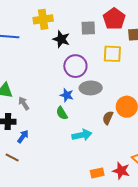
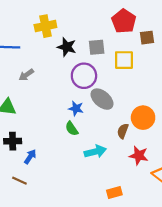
gray square: (88, 28) -> (97, 47), moved
gray ellipse: (91, 88) -> (102, 99), turned 45
gray arrow: (24, 103) -> (26, 75), moved, turned -88
red star: (121, 171) -> (139, 156), moved

